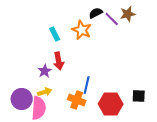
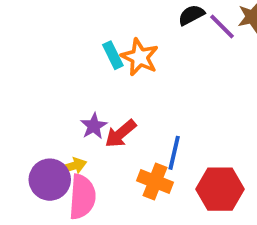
orange star: (82, 30) -> (140, 57), moved
red arrow: (59, 61) -> (121, 134), moved, turned 60
yellow arrow: (45, 92) -> (73, 166), moved

